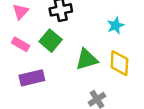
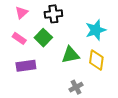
cyan star: (116, 25) -> (96, 30), size x1.5

